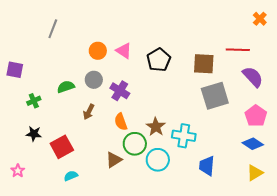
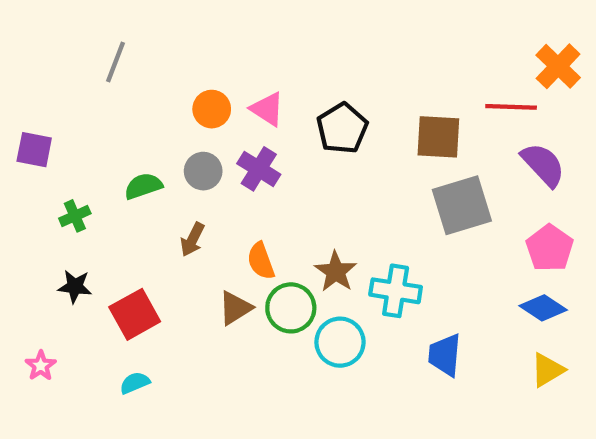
orange cross: (260, 19) -> (558, 66), moved, size x1.5
purple cross: (120, 91) -> (259, 169), moved
brown triangle: (114, 160) -> (235, 308), moved
cyan semicircle: (71, 176) -> (135, 383), moved

